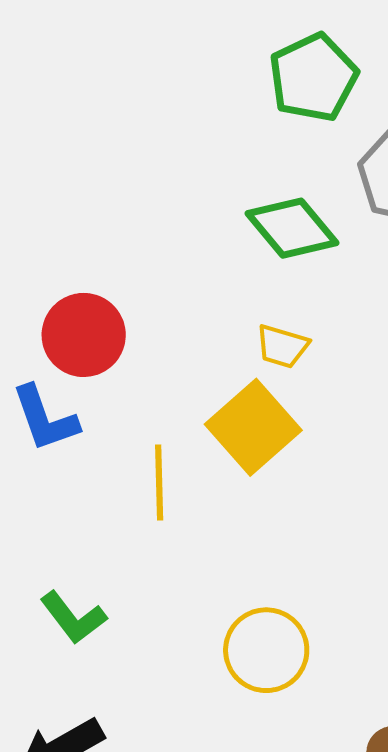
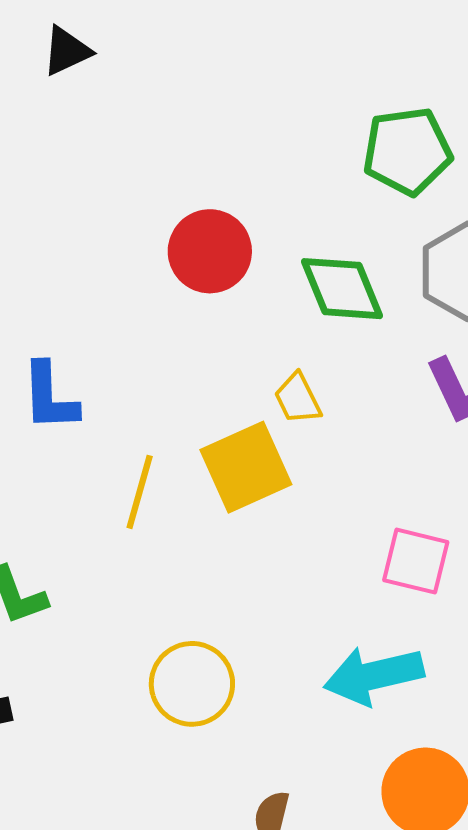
red circle: (84, 335) -> (210, 251), moved
yellow trapezoid: (282, 346) -> (298, 399), turned 30

